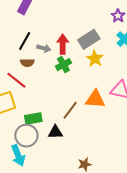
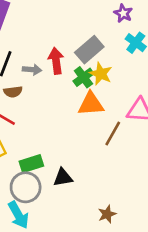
green cross: (63, 65) -> (83, 77), moved
orange triangle: (95, 99) -> (91, 104), moved
brown line: (70, 110) -> (113, 134), moved

